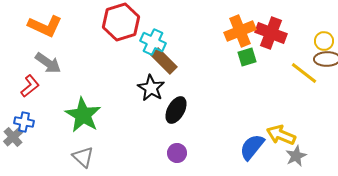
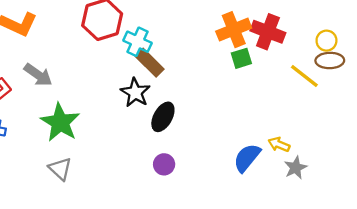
gray arrow: (48, 63) -> (38, 75), moved
yellow arrow: (281, 135) -> (279, 144), size x0.7

